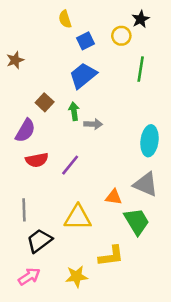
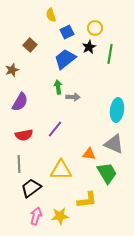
black star: (141, 19) -> (89, 47), moved
brown star: (15, 60) -> (12, 70), moved
brown square: (45, 102) -> (30, 45), moved
red semicircle: (37, 160) -> (24, 135), moved
pink arrow: (29, 276) -> (36, 216), moved, turned -42

